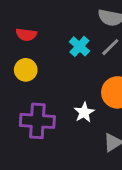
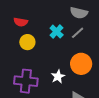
yellow circle: (26, 70) -> (27, 42), moved

